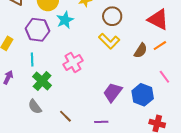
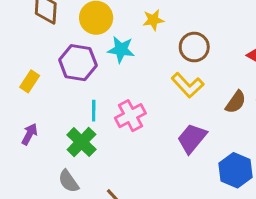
cyan star: (65, 20) -> (121, 50), turned 30
cyan line: (32, 60) -> (94, 111), moved
purple trapezoid: (113, 92) -> (192, 138), moved

